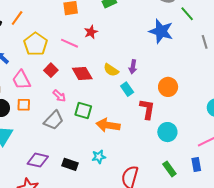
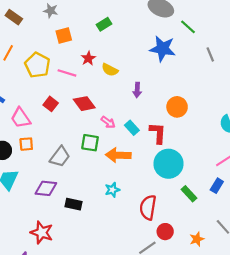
yellow pentagon: (36, 44) -> (37, 65), moved
yellow semicircle: (111, 70) -> (110, 70), moved
cyan rectangle: (127, 89) -> (132, 128), moved
pink arrow: (59, 96) -> (108, 122), moved
cyan circle: (167, 132) -> (169, 164), moved, size x1.4
purple diamond: (38, 160) -> (46, 188), moved
black rectangle: (70, 164) -> (74, 204), moved
blue rectangle: (196, 165) -> (217, 186), turned 48

